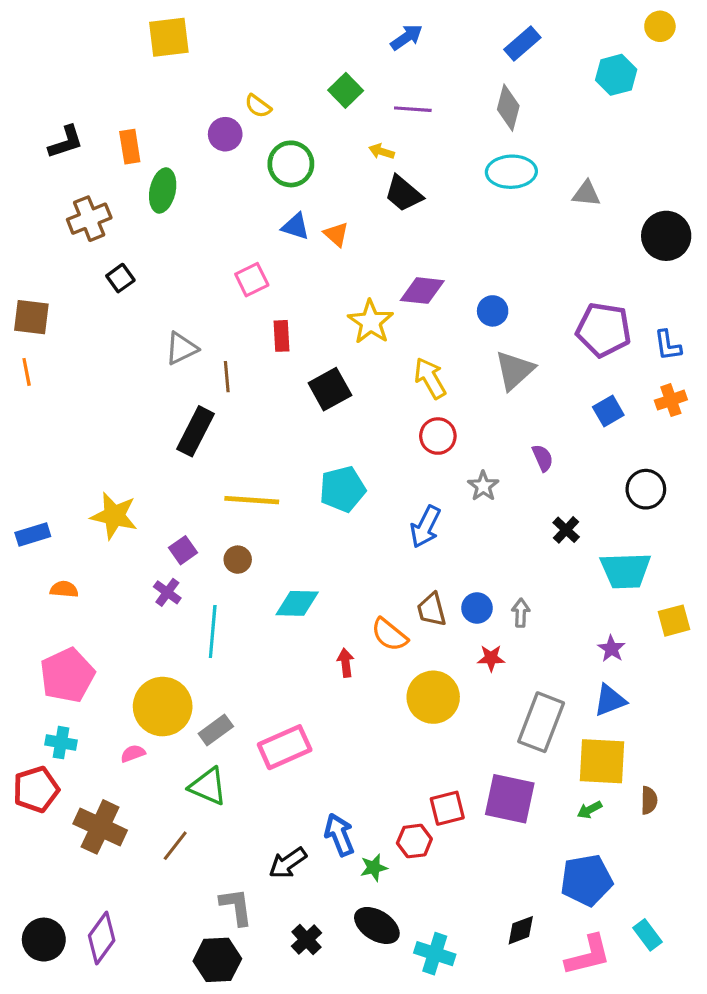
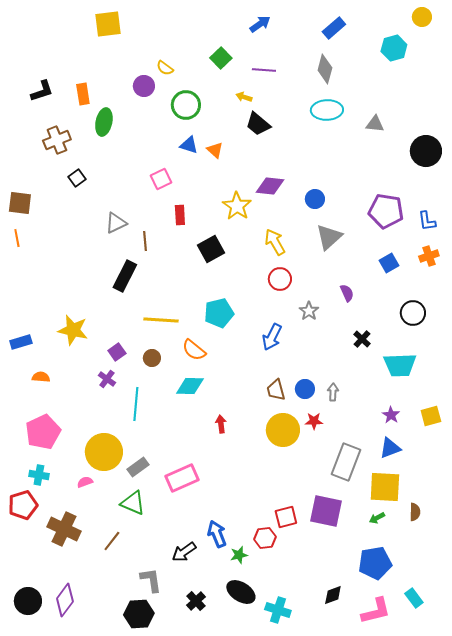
yellow square: (674, 621) -> (431, 416), moved
orange semicircle: (389, 635) -> (194, 350), moved
yellow circle: (433, 697) -> (283, 430), moved

